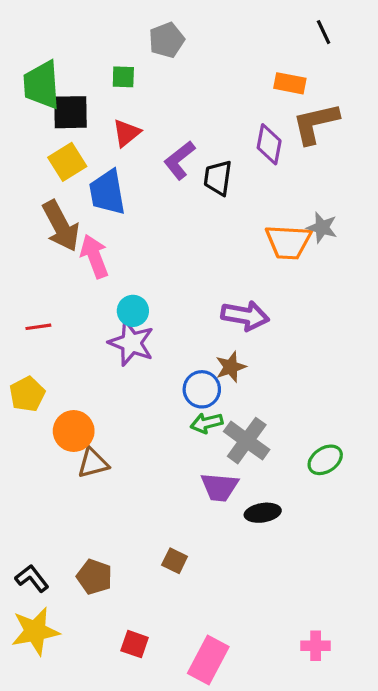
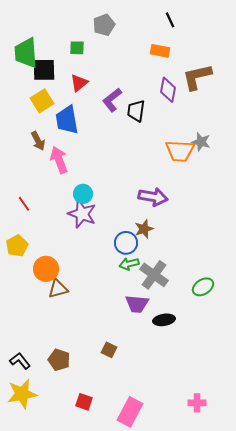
black line: (324, 32) -> (170, 20), moved
orange rectangle: (290, 83) -> (160, 51), moved
brown arrow: (61, 226) -> (38, 141), size x0.6
red line: (38, 327) -> (24, 204), turned 63

